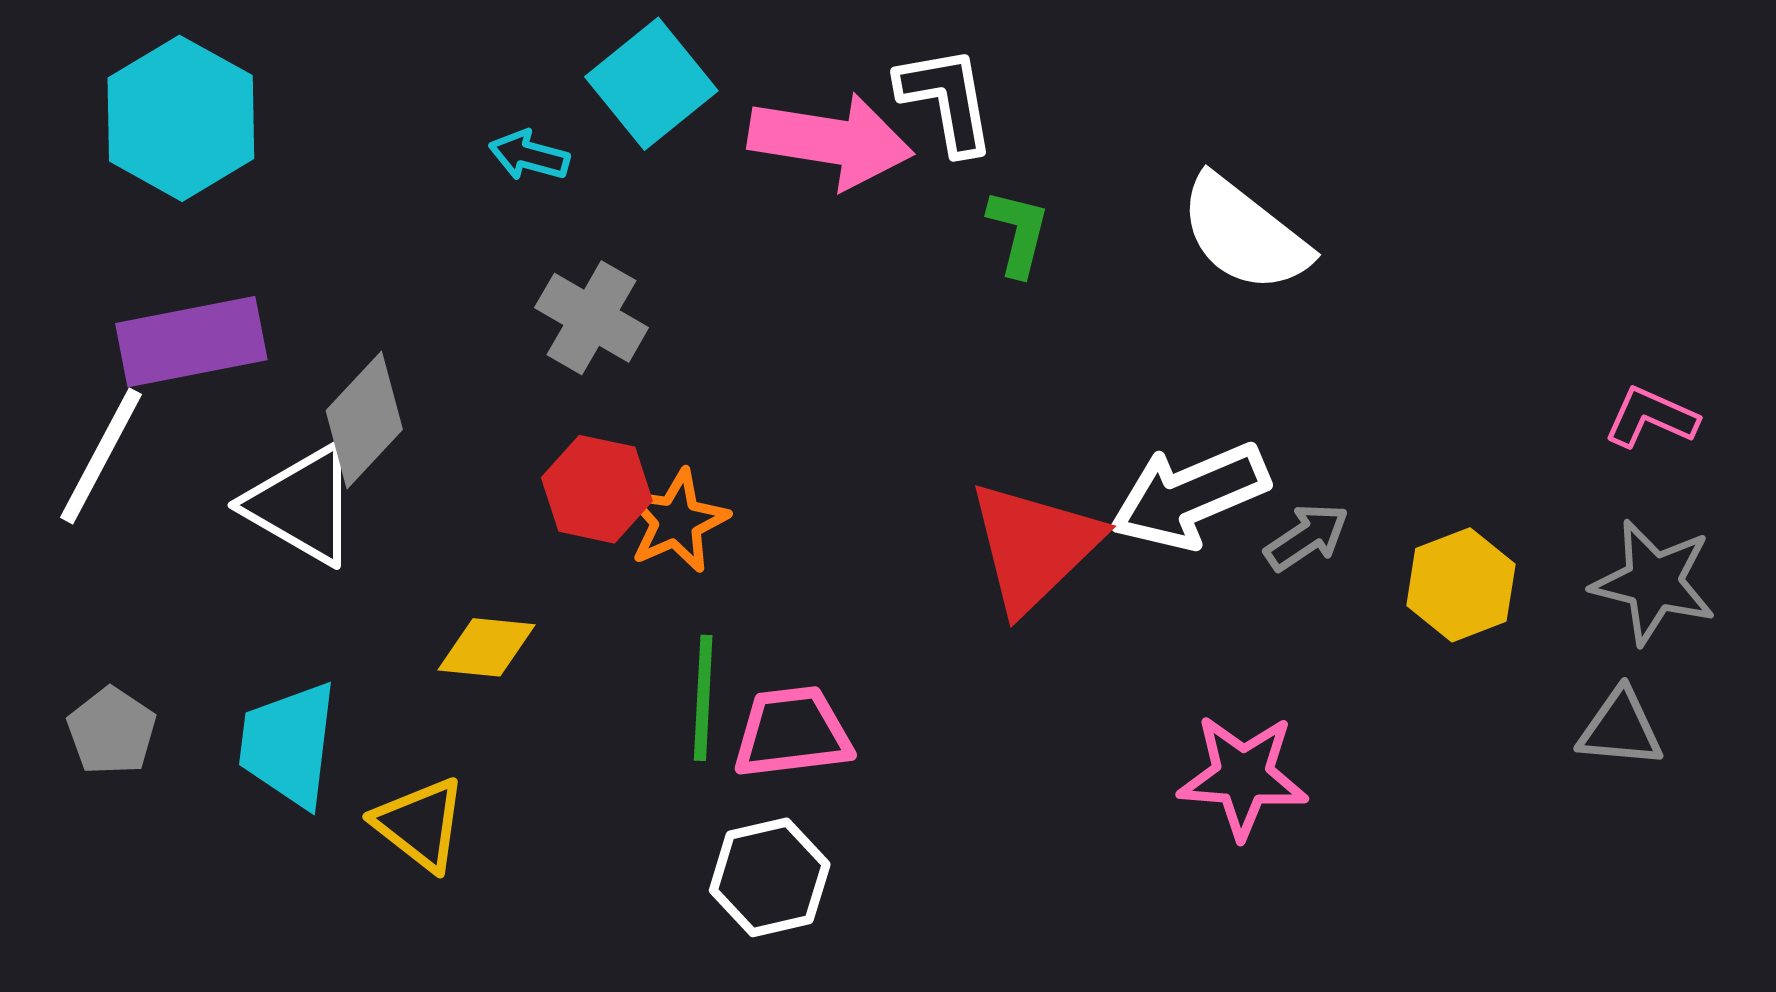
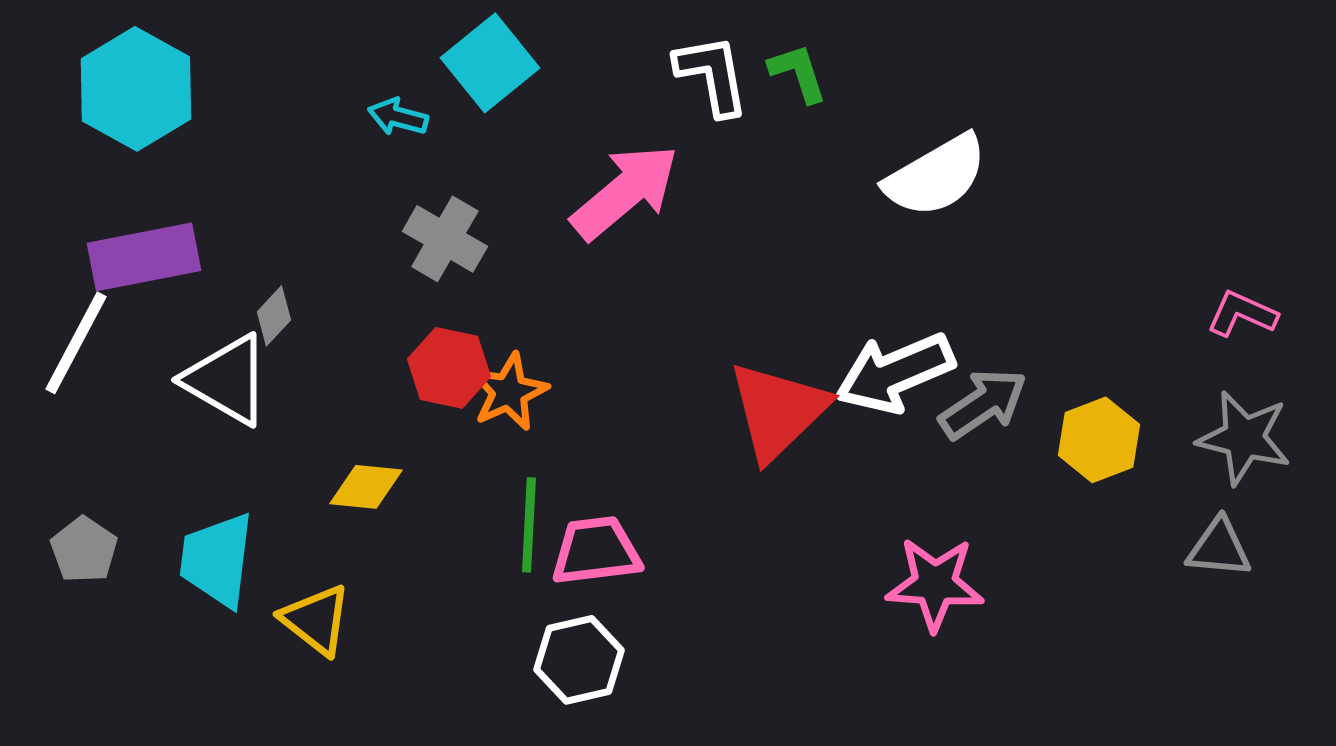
pink arrow: (831, 141) -> (625, 192), moved, turned -49
green L-shape: (1018, 233) -> (798, 73), moved, turned -32
white semicircle: (1244, 234) -> (936, 176), turned -68
gray diamond: (364, 420) -> (274, 316), size x0.6
gray arrow: (1307, 537) -> (983, 404), size x1.4

